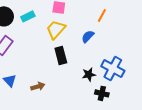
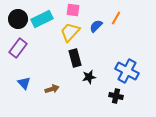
cyan rectangle: (28, 16) -> (42, 19), size x1.5
blue semicircle: (88, 36) -> (96, 26), moved
black star: (89, 74) -> (89, 77), moved

